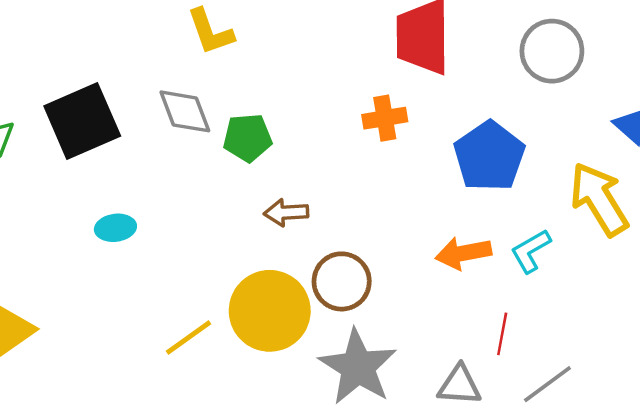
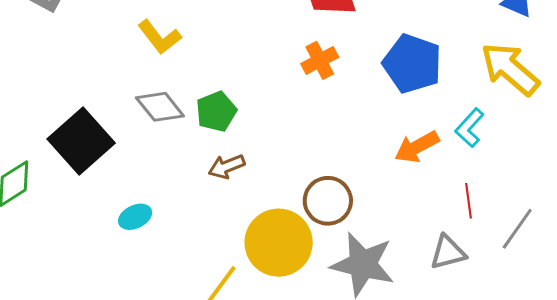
brown arrow: (286, 212) -> (227, 167), moved

